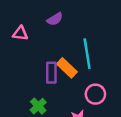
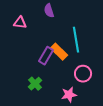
purple semicircle: (55, 19) -> (49, 11), turned 104
purple rectangle: (51, 73) -> (46, 56), turned 30

